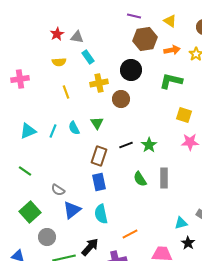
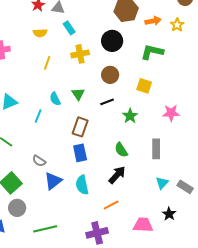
yellow line: (66, 92) -> (47, 63), turned 40
brown circle: (121, 99) -> (110, 75), moved
yellow square: (184, 115) -> (144, 86), moved
cyan line: (53, 131) -> (38, 116), moved
black line: (126, 145) -> (107, 102), moved
gray rectangle: (164, 178) -> (156, 149), moved
cyan triangle: (181, 223) -> (162, 183), moved, turned -32
gray circle: (47, 237) -> (17, 208), moved
black arrow: (90, 247) -> (117, 175), moved

